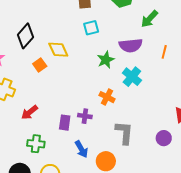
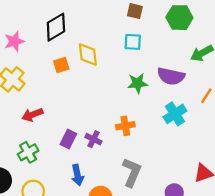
cyan cross: (132, 77) -> (175, 114), moved
orange cross: (107, 97) -> (125, 126), turned 35
green cross: (36, 144) -> (28, 152), turned 36

